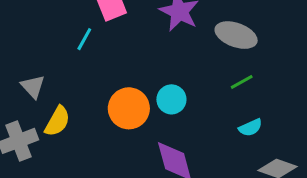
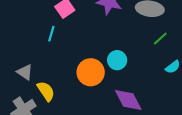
yellow semicircle: (57, 121) -> (46, 91), turned -50

